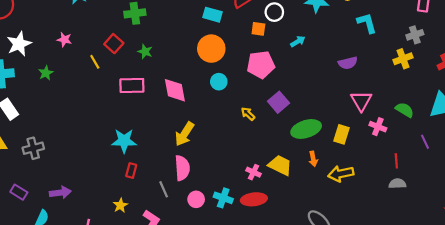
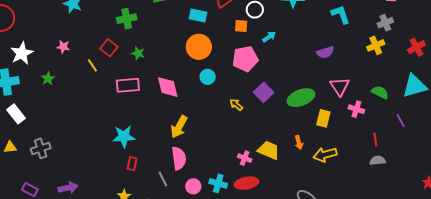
cyan arrow: (298, 41) -> (269, 37), moved
green ellipse: (306, 129) -> (301, 98), moved

